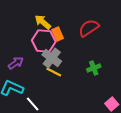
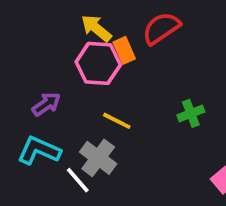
red semicircle: (89, 28) -> (161, 28), moved
gray cross: (52, 58) -> (98, 158), moved

